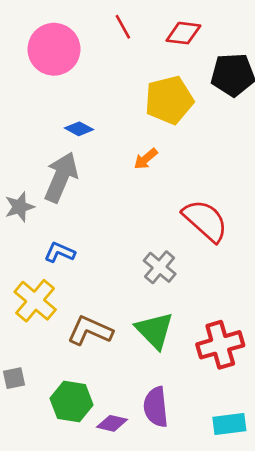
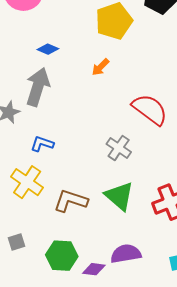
purple semicircle: (156, 407) -> (126, 254), turned 92

